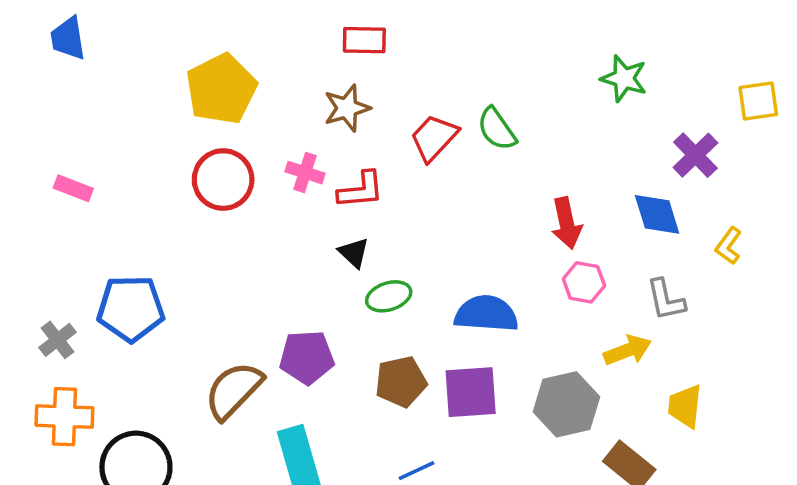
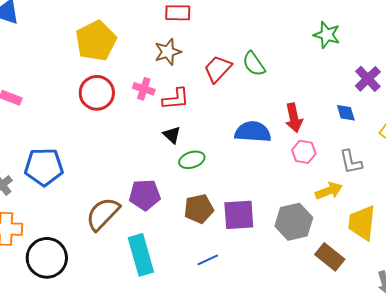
blue diamond: (657, 214) -> (346, 113), size x0.7
blue semicircle: (486, 314) -> (253, 132), moved
yellow trapezoid: (685, 406) -> (362, 223), size x1.4

